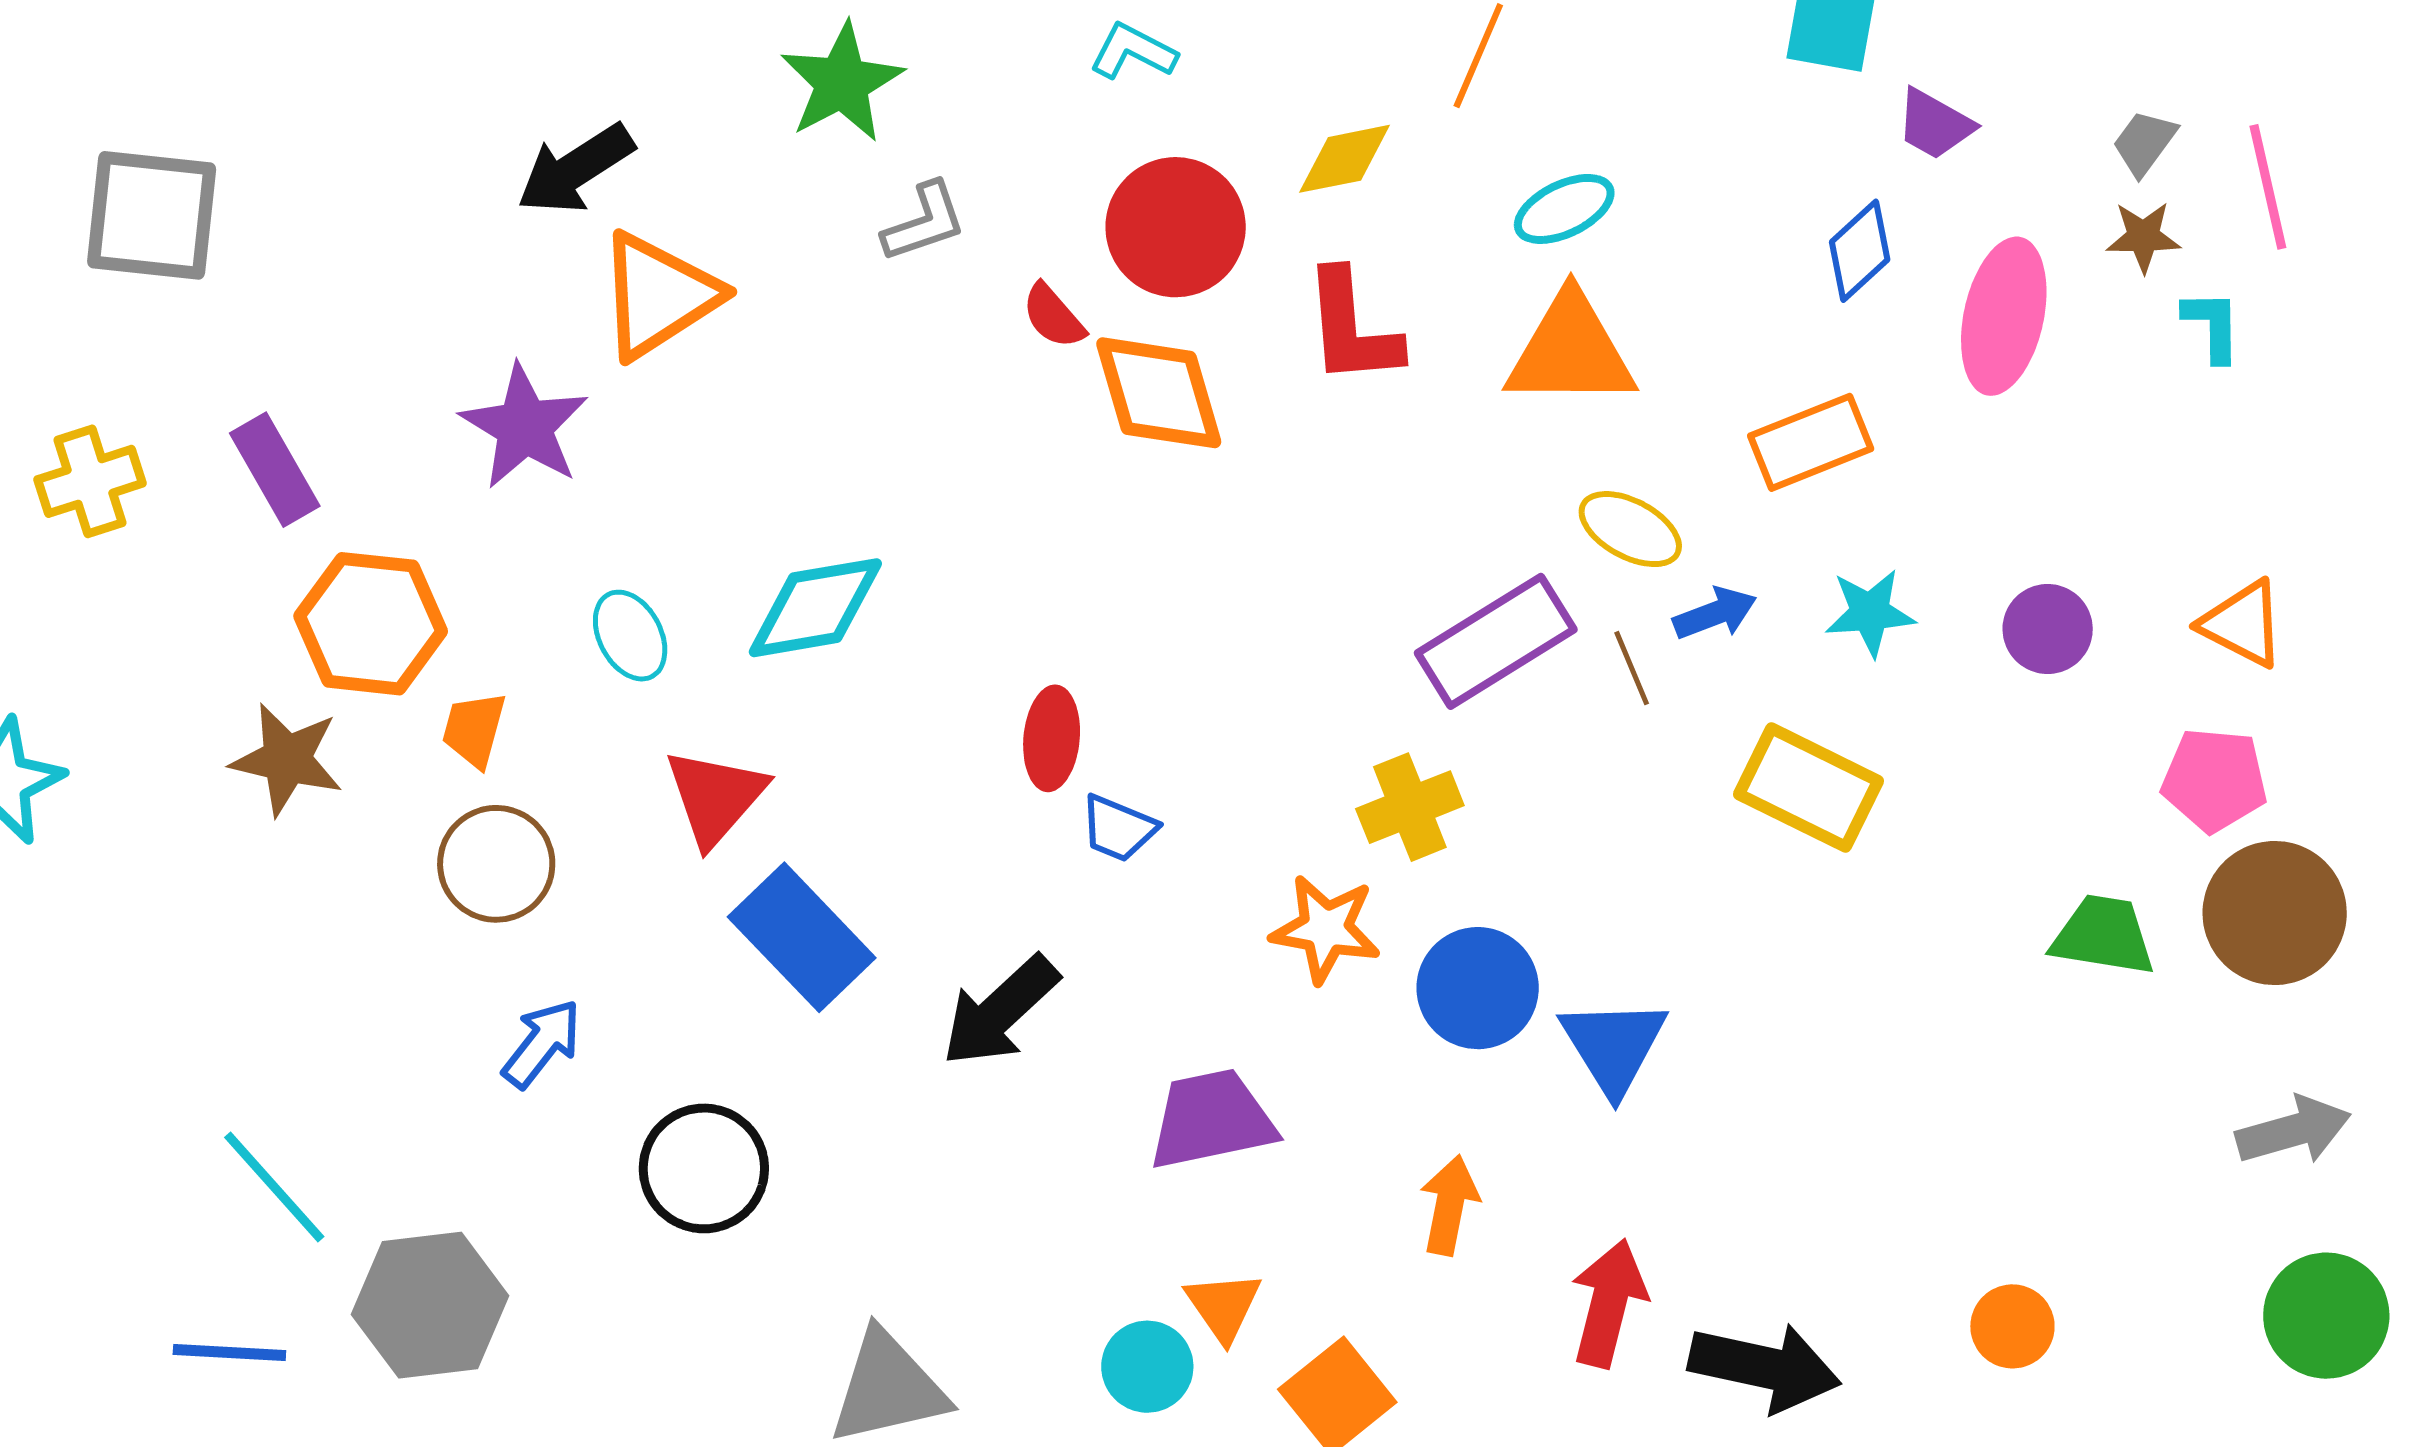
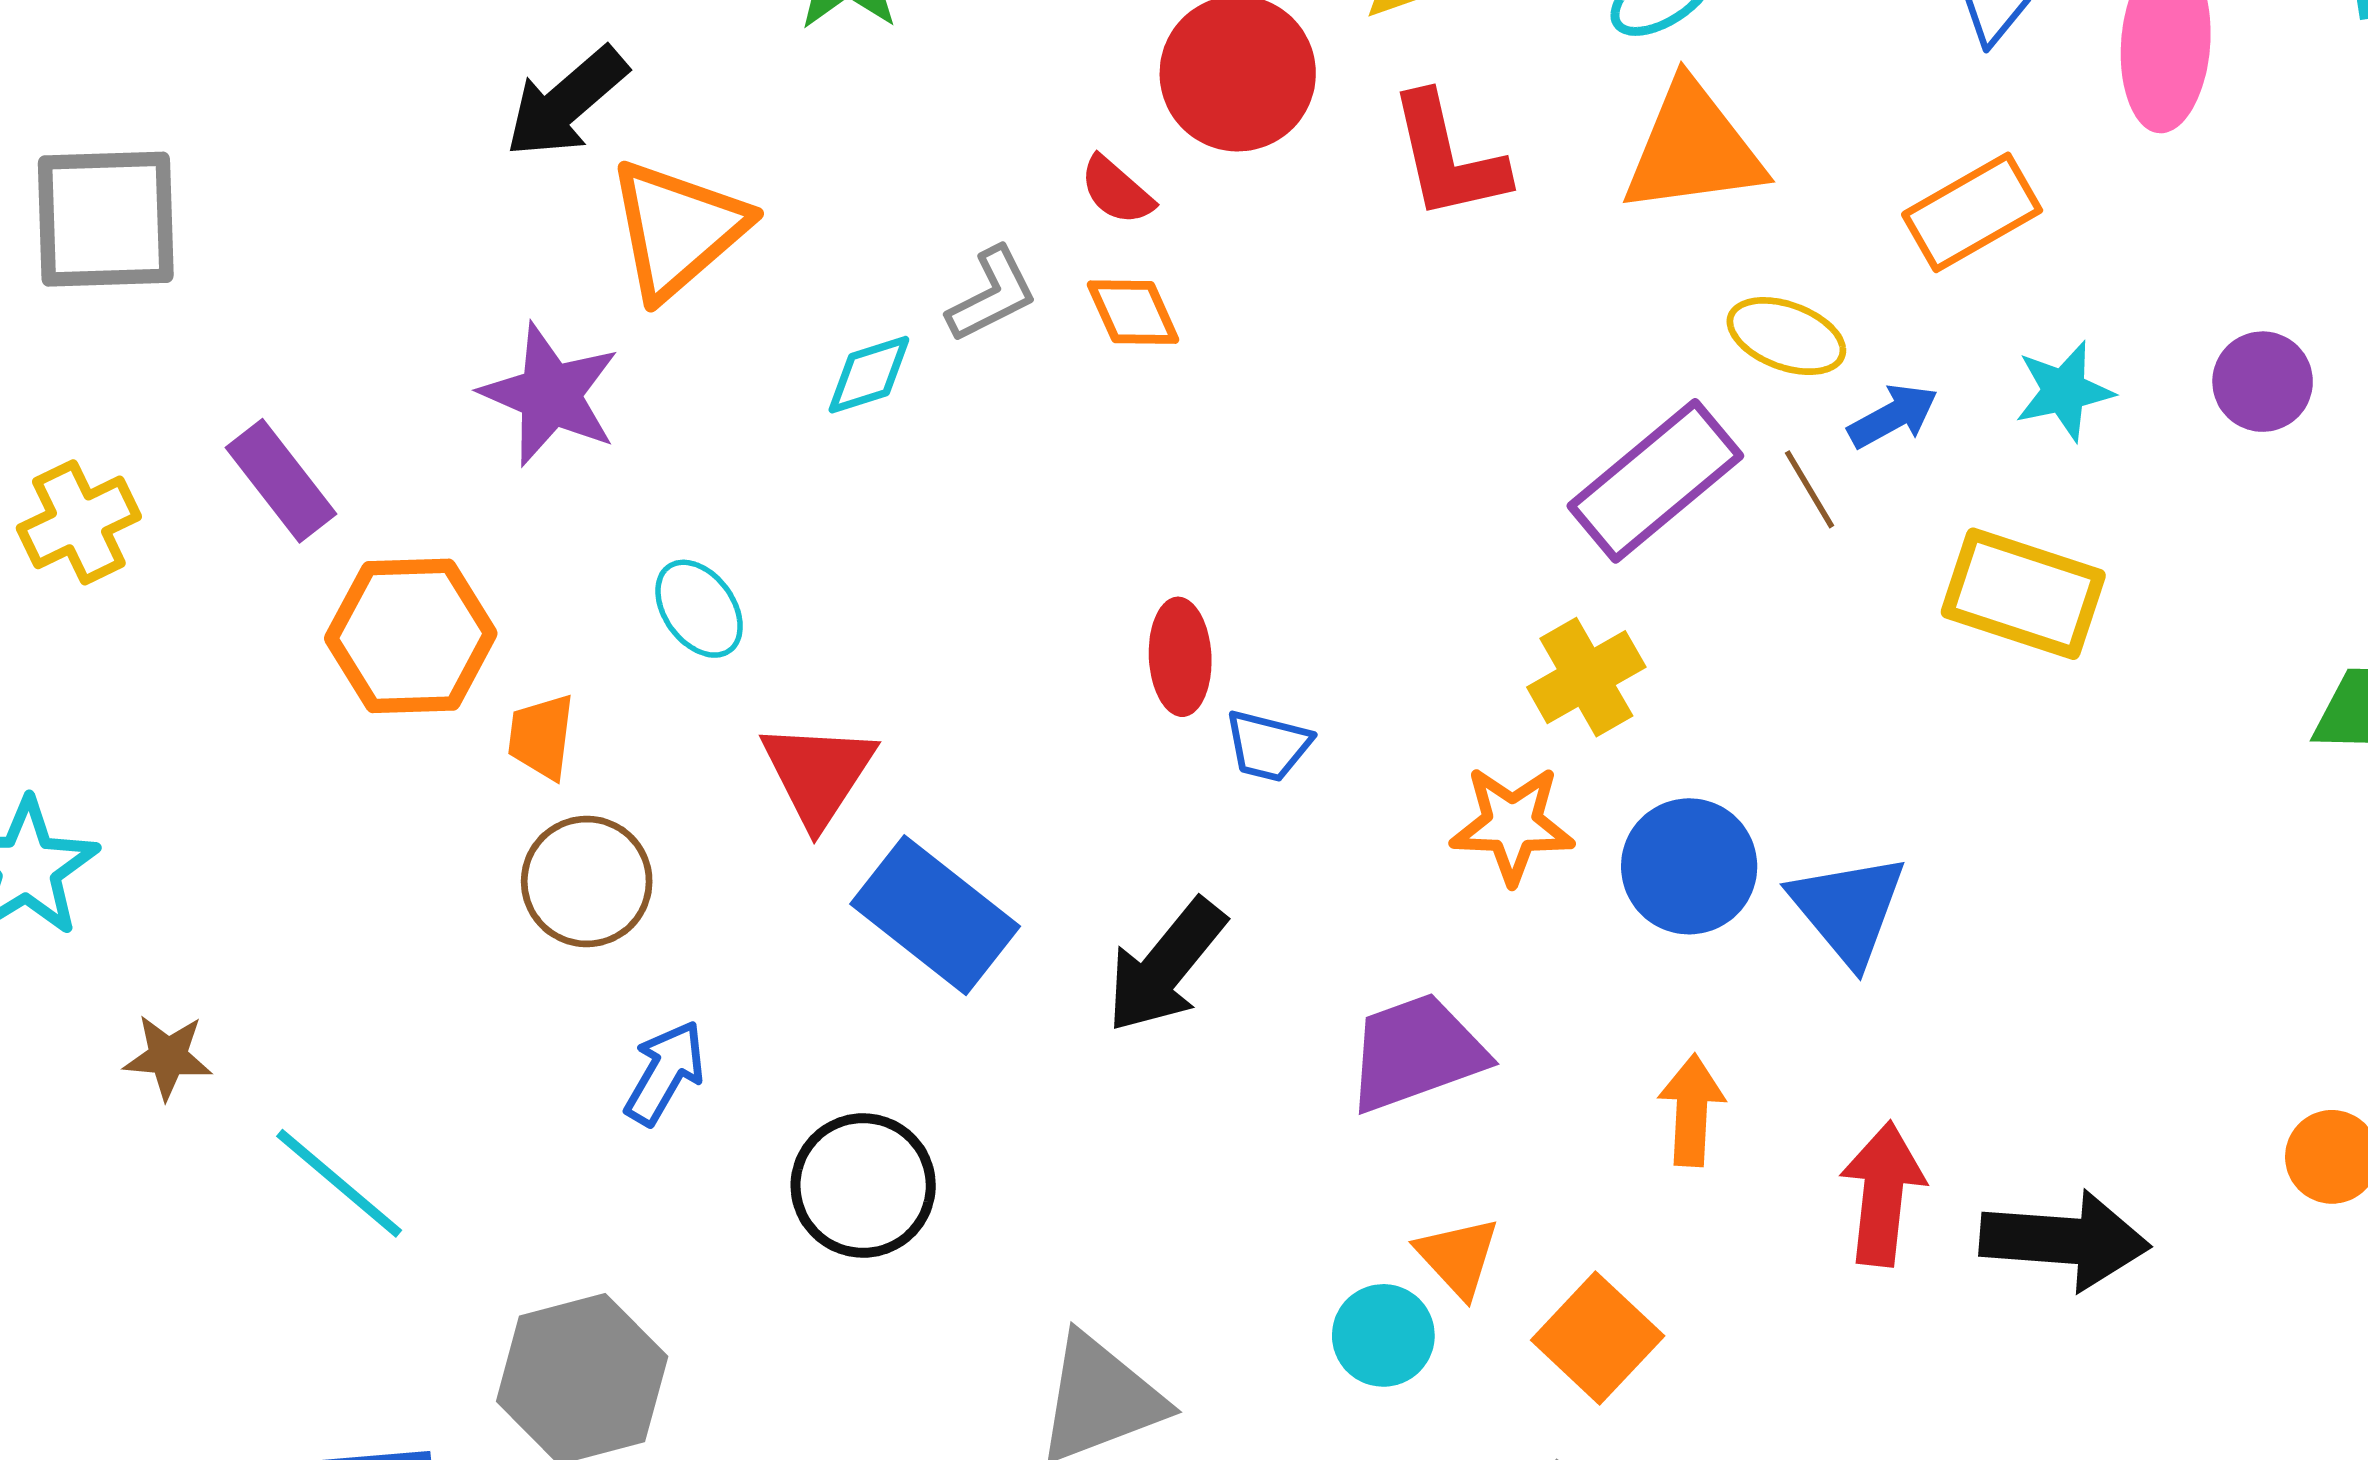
gray L-shape: (924, 222) -> (992, 295), moved
orange diamond: (1159, 393) -> (1133, 312), moved, size x0.6
cyan diamond: (815, 608) -> (869, 375), moved, size x0.6
brown star: (287, 759) -> (168, 1057), moved, size x0.7
cyan line: (274, 1187) -> (339, 1183), moved

